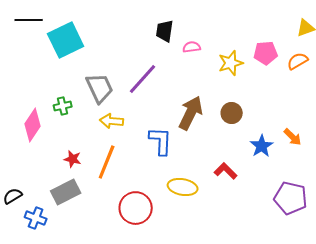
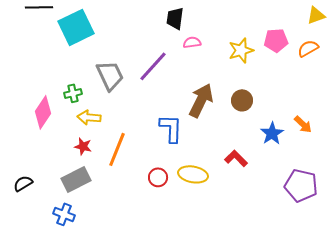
pink semicircle: (192, 47) -> (192, 42), moved
yellow arrow: (112, 121) -> (89, 117), moved
red circle: (136, 208) -> (158, 177), moved, size x0.6
blue cross: (36, 218) -> (64, 214), moved

